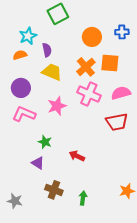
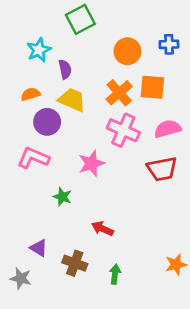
orange semicircle: (20, 55) -> (30, 94), moved
purple circle: (21, 88) -> (47, 122), moved
pink star: (57, 106) -> (91, 163), moved
red arrow: (77, 156) -> (102, 229), moved
purple triangle: (38, 163) -> (39, 248), moved

